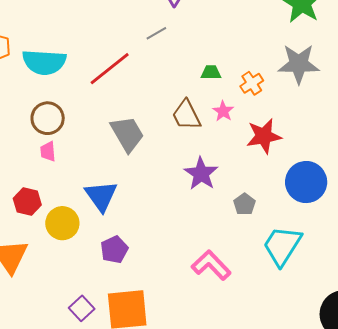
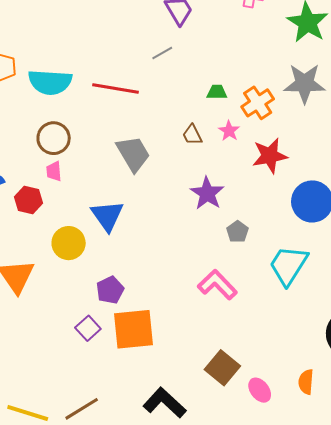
red line: (110, 69) -> (116, 89), turned 48
orange cross: (252, 83) -> (258, 103), size x1.4
brown trapezoid: (186, 115) -> (192, 135), size x0.7
red hexagon: (27, 202) -> (28, 200), moved
gray pentagon: (244, 204) -> (238, 232), moved
purple pentagon: (114, 250) -> (110, 290), moved

